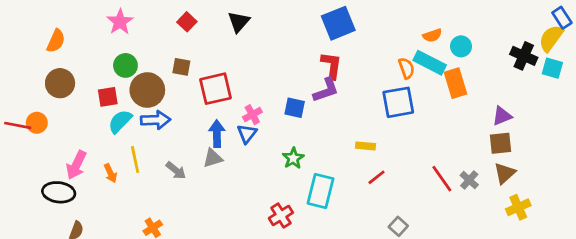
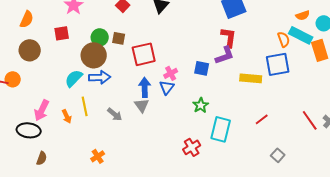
green circle: (125, 65) -> (100, 37), moved
red square: (108, 97) -> (62, 33), moved
yellow rectangle: (366, 146) -> (251, 78), moved, size x1.5
gray triangle: (213, 158) -> (142, 105), turned -49

